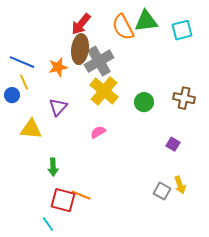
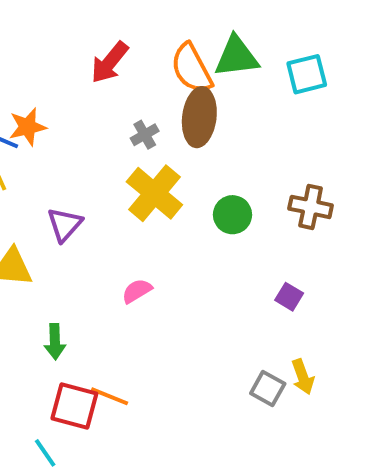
brown ellipse: (80, 49) -> (199, 117), moved
gray cross: (99, 61) -> (145, 135), size x0.5
orange star: (58, 67) -> (28, 127), moved
pink semicircle: (98, 132) -> (137, 291), moved

